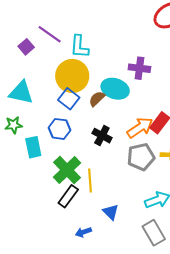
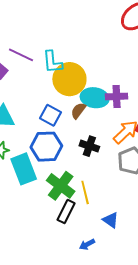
purple cross: (139, 68) -> (117, 96), moved
yellow circle: (72, 76) -> (69, 79), moved
blue hexagon: (59, 129) -> (46, 147), size x1.4
cyan rectangle: (33, 147) -> (24, 169), size x1.4

